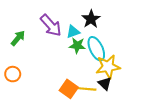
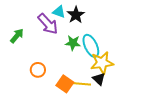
black star: (91, 19) -> (76, 15), moved
cyan triangle: (73, 32) -> (59, 12), moved, turned 40
orange circle: (13, 74) -> (38, 70), moved

